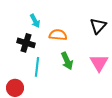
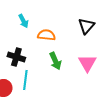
black cross: (26, 43) -> (16, 57), moved
cyan line: (37, 67) -> (25, 80), moved

